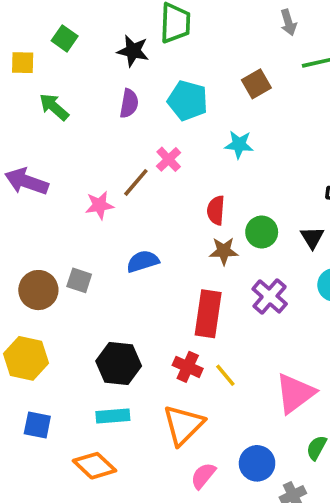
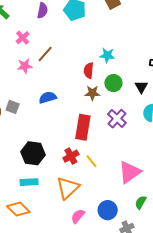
cyan star: (239, 145) -> (107, 55), moved
pink cross: (169, 159) -> (23, 38), moved
red cross: (188, 367) -> (71, 156), turned 35

